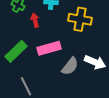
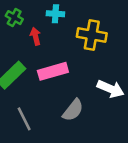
gray semicircle: (70, 66) -> (73, 110), moved

